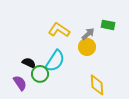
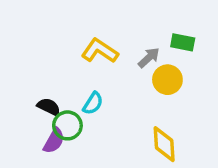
yellow circle: (87, 47) -> (167, 80), moved
cyan semicircle: (55, 61) -> (93, 103), size x0.6
purple semicircle: (20, 83) -> (54, 141), moved, turned 63

